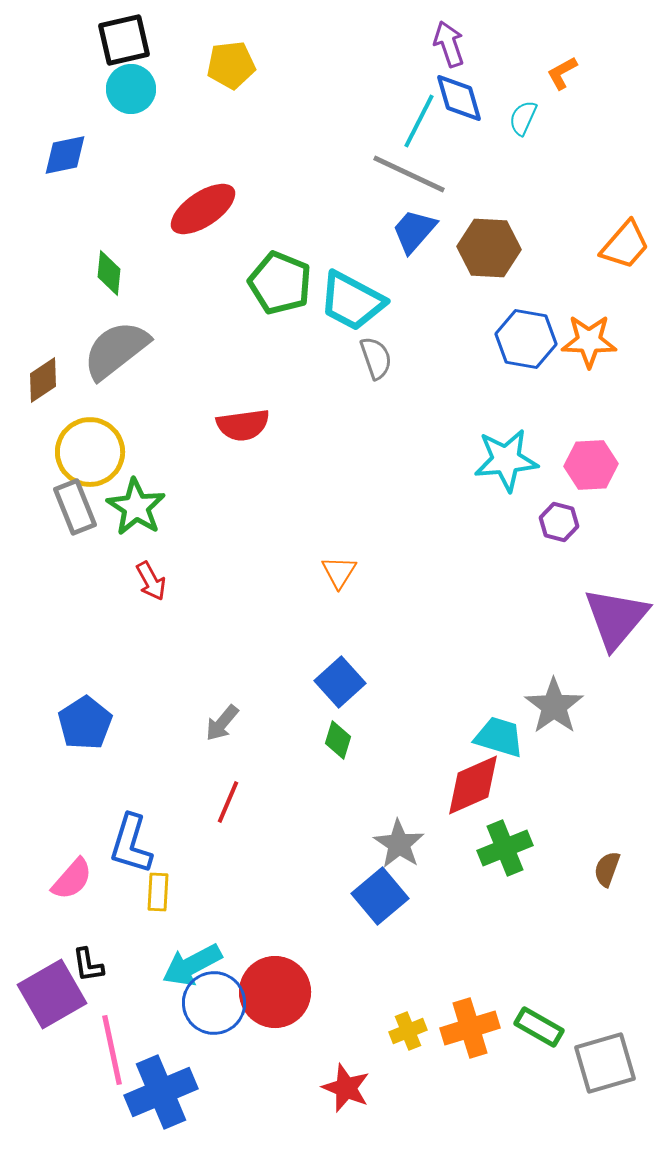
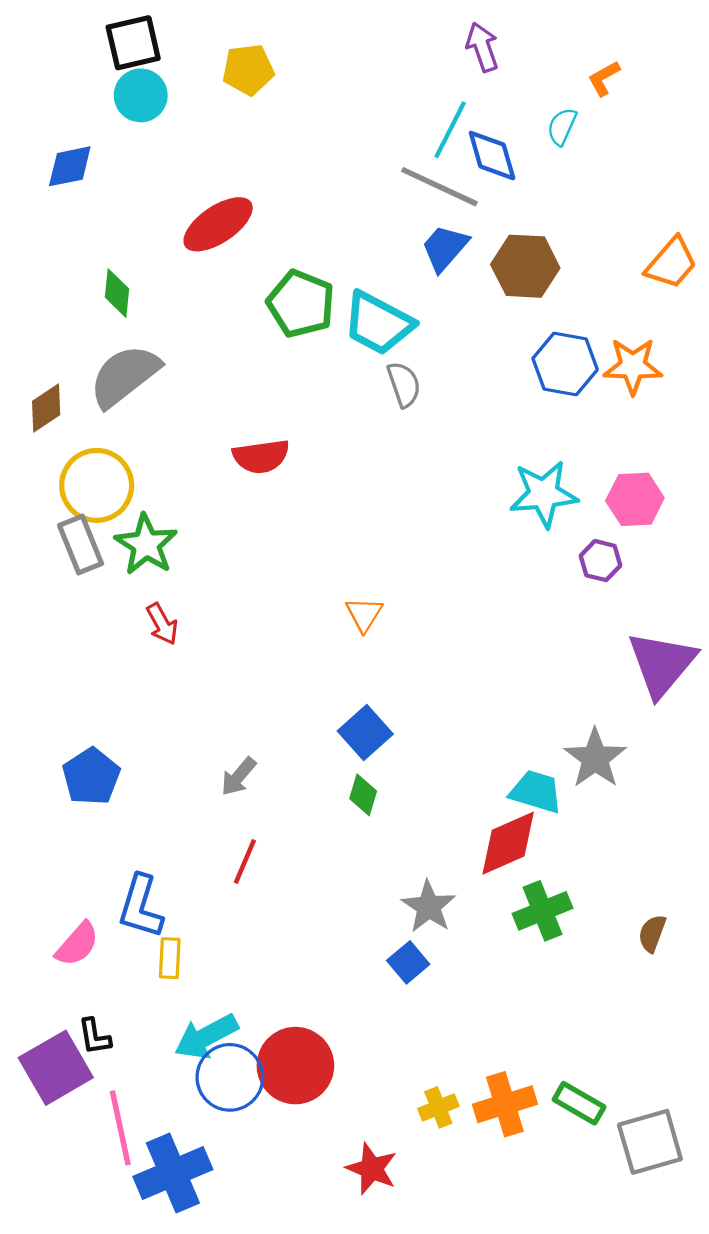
blue diamond: (459, 98) -> (492, 156), moved
blue square: (380, 896) -> (408, 962), size x0.7

